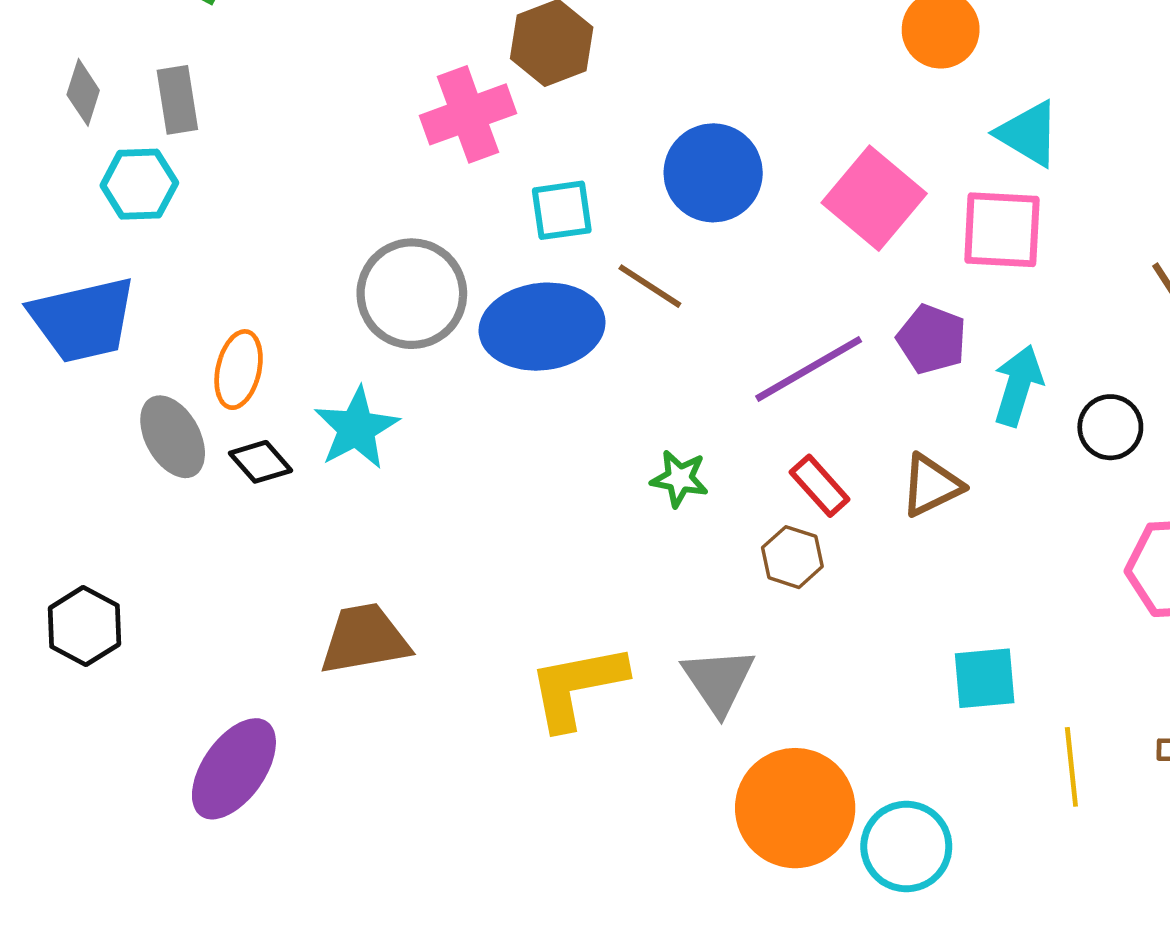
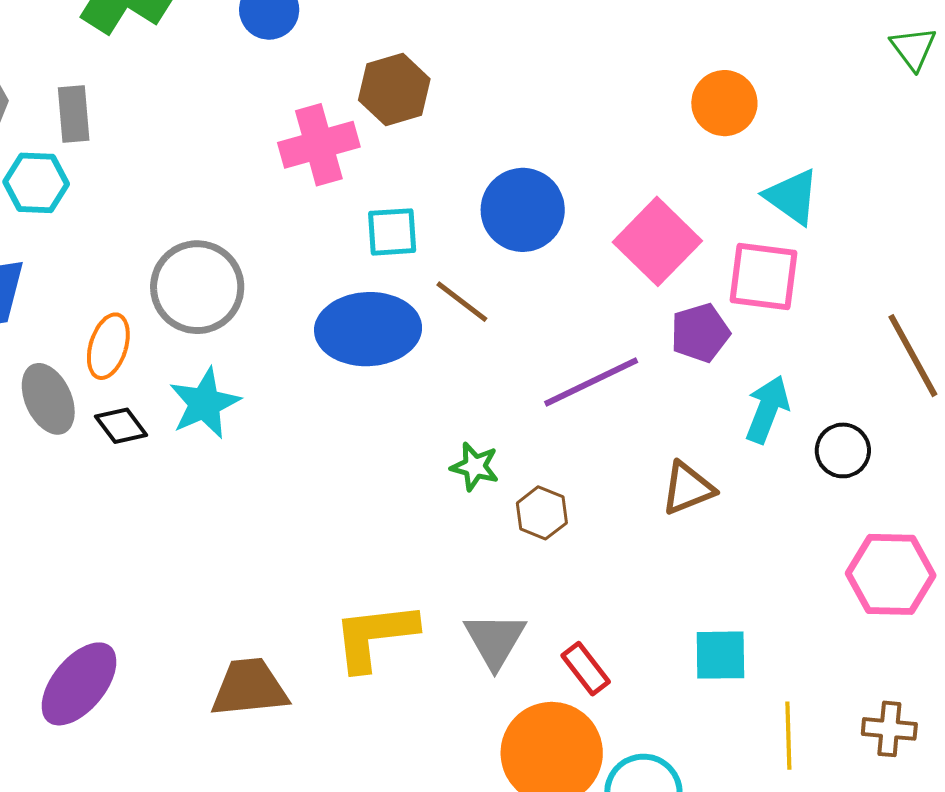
gray circle: (412, 294) -> (197, 287), moved
purple pentagon: (932, 339) -> (700, 333), moved, turned 30
red rectangle: (820, 486) -> (586, 669), moved
brown hexagon: (792, 557) -> (542, 513), moved
brown trapezoid: (365, 639) -> (249, 688), moved

